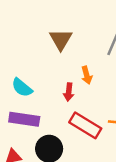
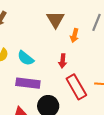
orange arrow: (87, 75) -> (74, 35), moved, turned 32
red rectangle: (85, 125) -> (76, 87), turned 30

